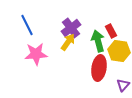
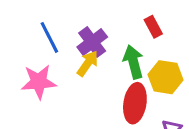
blue line: (27, 25) -> (49, 37), moved
red rectangle: (111, 31) -> (153, 27), moved

